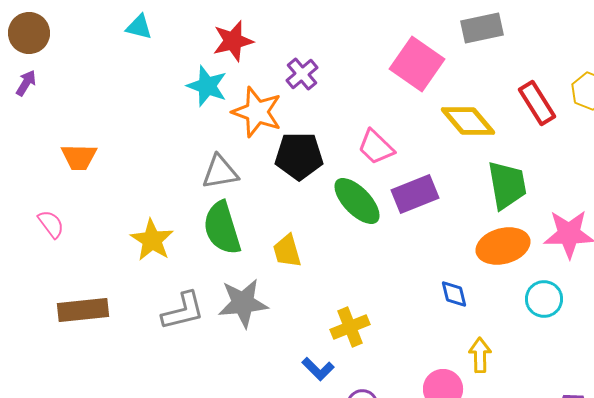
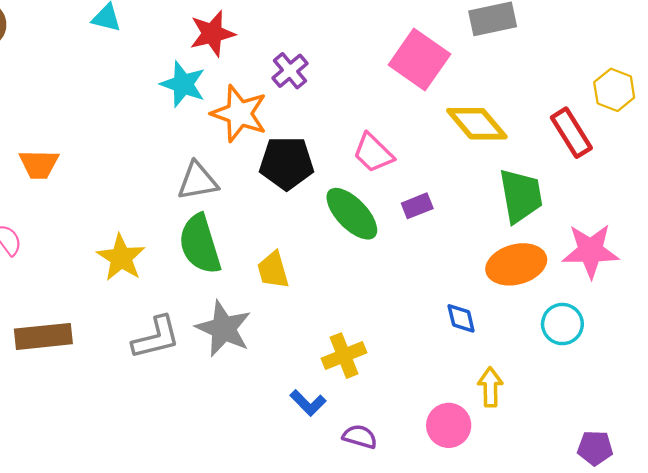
red rectangle: (537, 103) -> (571, 133), moved
purple rectangle: (415, 194) -> (417, 206), size x0.6
gray star: (243, 303) -> (224, 329), turned 30

